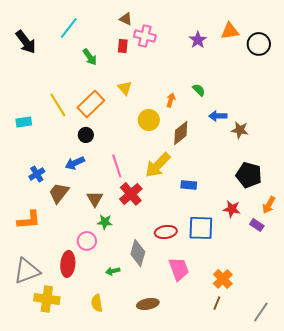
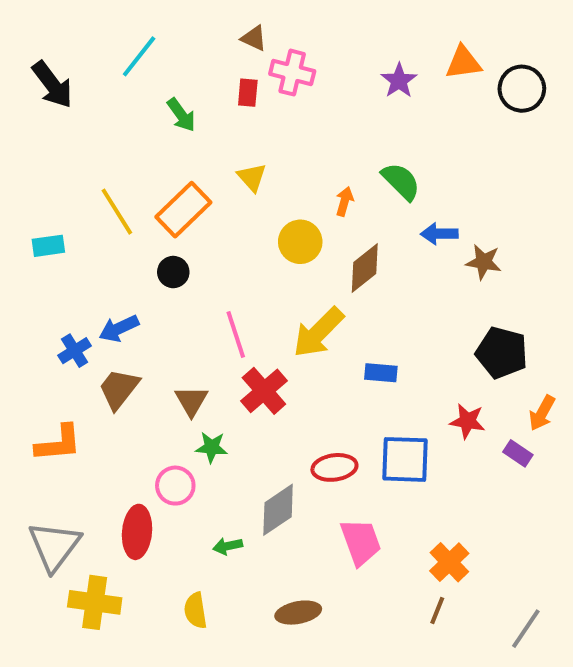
green semicircle: (199, 90) -> (401, 181), size x1.5
blue arrow: (75, 163) -> (119, 328), moved
gray diamond: (138, 253) -> (278, 510), turned 40
gray triangle: (27, 271) -> (54, 546), turned -32

